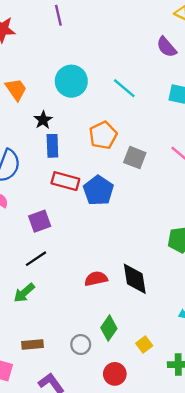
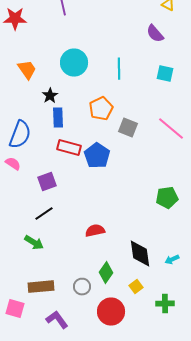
cyan line: (124, 88) -> (119, 69), turned 50
black diamond: (135, 279) -> (140, 254), moved
green arrow: (24, 293) -> (34, 243), turned -108
brown rectangle: (32, 345) -> (41, 287), size x1.4
red circle: (115, 374) -> (111, 312), size x1.4

